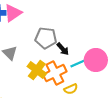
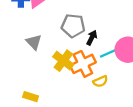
black arrow: (63, 49) -> (92, 38), turned -112

